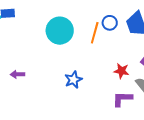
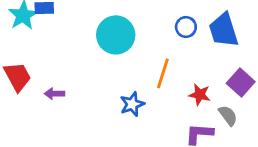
orange line: (95, 33) -> (163, 73), moved

